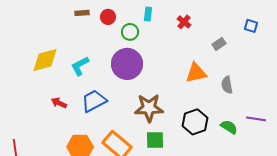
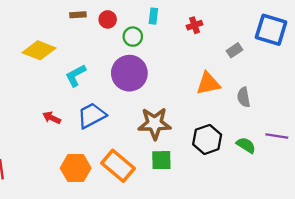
red cross: (184, 22) -> (195, 25), turned 32
blue square: (251, 26) -> (271, 30), size x2.0
yellow diamond: (45, 60) -> (39, 50), moved, turned 36

